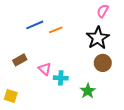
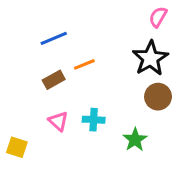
orange line: (56, 30) -> (84, 64), moved
brown rectangle: (20, 60) -> (54, 80), moved
pink triangle: (45, 69) -> (58, 121), moved

